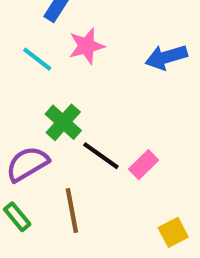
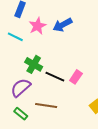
blue arrow: (166, 57) -> (63, 25), moved
brown line: (72, 211) -> (46, 106), turned -60

